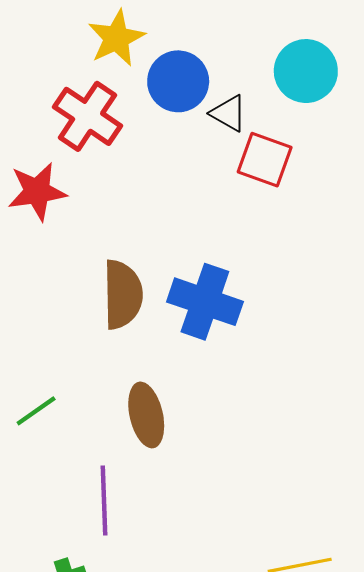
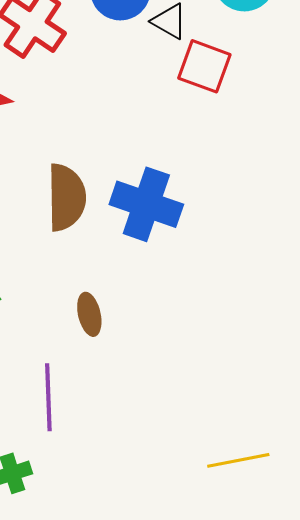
brown ellipse: (146, 415) -> (89, 314), size x0.7

